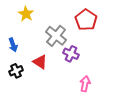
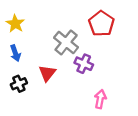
yellow star: (26, 14) -> (15, 24), moved
red triangle: (40, 62) -> (47, 73), turned 35

